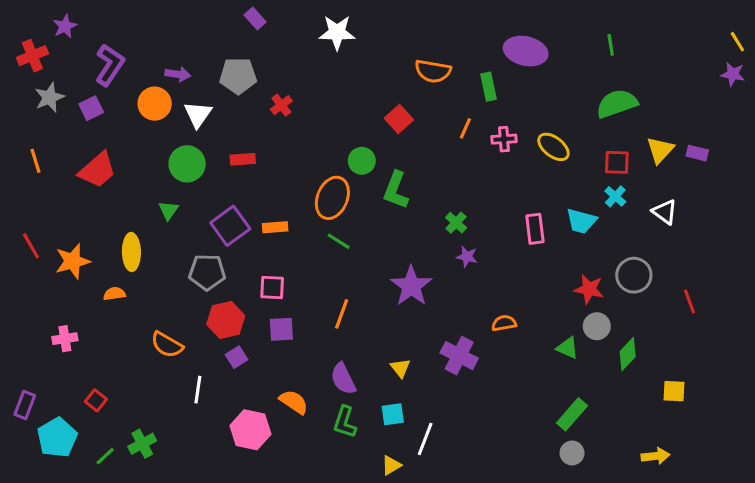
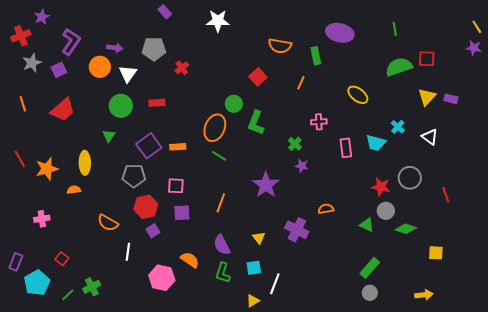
pink cross: (504, 139) -> (319, 122), moved
red square: (617, 162) -> (427, 59), moved
green diamond: (628, 354) -> (406, 229), turned 65

